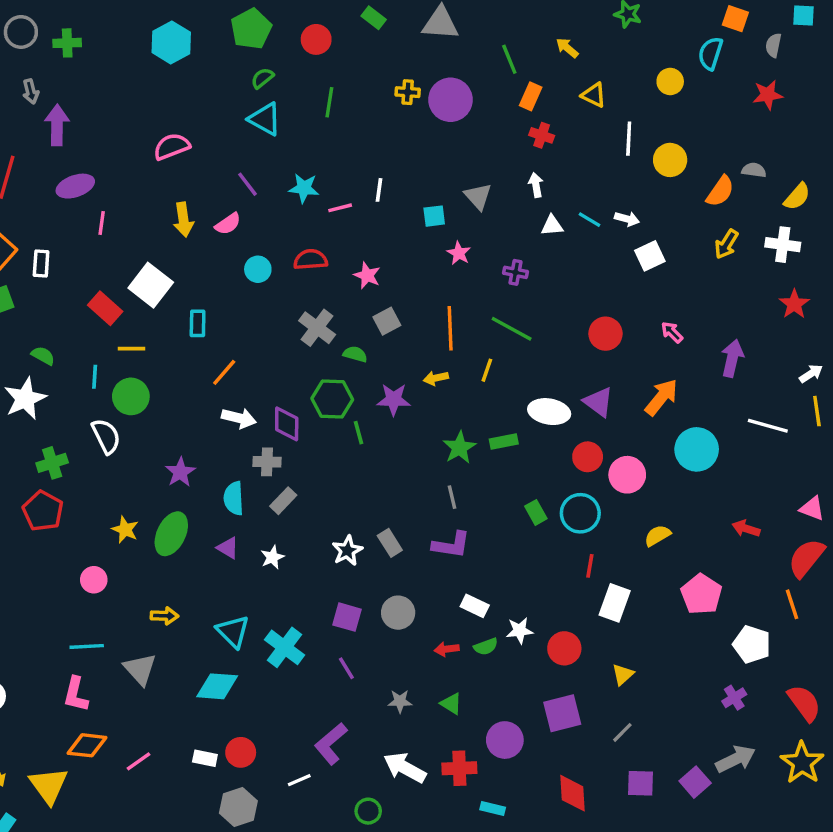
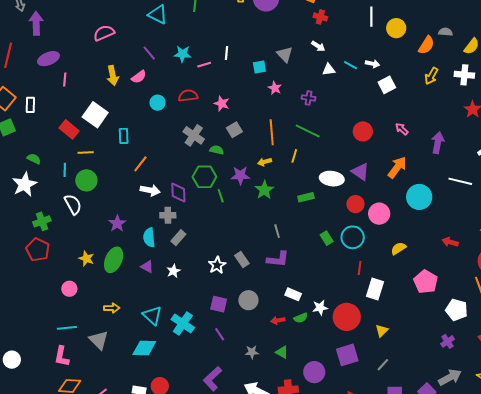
white arrow: (536, 185) -> (318, 46), turned 136
green star: (459, 448) -> (264, 190), moved
red circle: (564, 648) -> (347, 317), size x1.4

